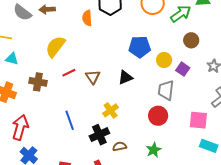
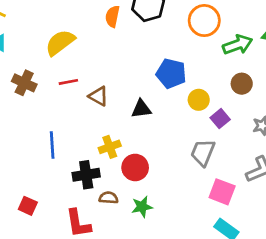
brown triangle: (93, 77) -> (99, 96), turned -42
gray trapezoid: (166, 90) -> (203, 153), moved
red circle: (158, 116) -> (135, 167), moved
green star: (154, 150) -> (142, 207), moved

